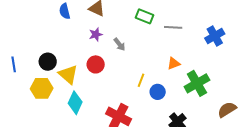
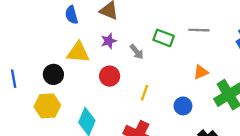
green rectangle: (144, 16) -> (164, 38), moved
yellow triangle: (68, 74) -> (78, 52), moved, turned -35
yellow line: (141, 80) -> (144, 93), moved

